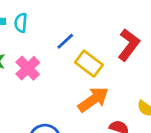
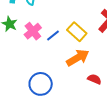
blue line: (65, 41) -> (53, 36), moved

